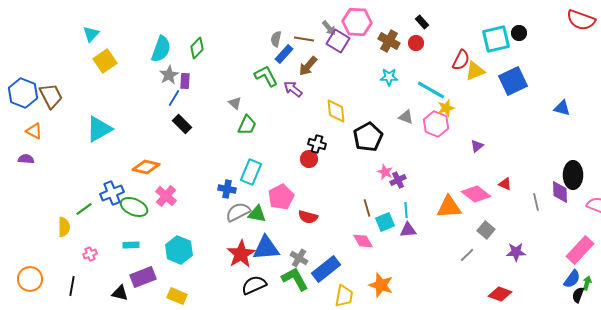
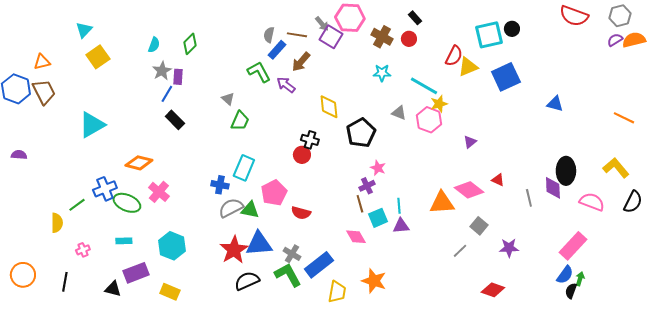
cyan semicircle: (161, 49) -> (154, 45), size x0.6
orange triangle: (34, 131) -> (42, 62), moved, turned -42
purple cross: (398, 180) -> (367, 186), moved

